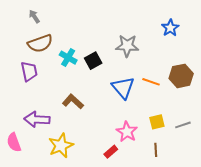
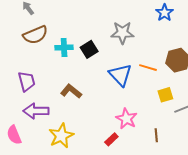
cyan cross: (68, 58) -> (64, 47), turned -30
purple trapezoid: (29, 71) -> (27, 81), moved
yellow square: (157, 122) -> (165, 95), moved

